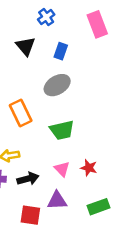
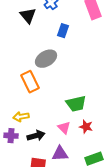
black triangle: (25, 46) -> (28, 16), moved
gray ellipse: (57, 85) -> (46, 59), moved
green trapezoid: (62, 130) -> (76, 104), moved

